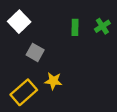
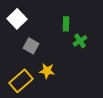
green cross: (102, 26) -> (80, 41), moved

